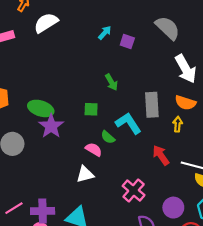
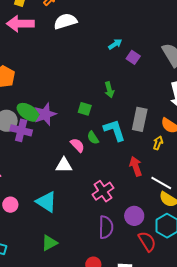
green ellipse: (41, 108) -> (28, 112), moved
purple cross: (43, 211) -> (21, 130), moved

